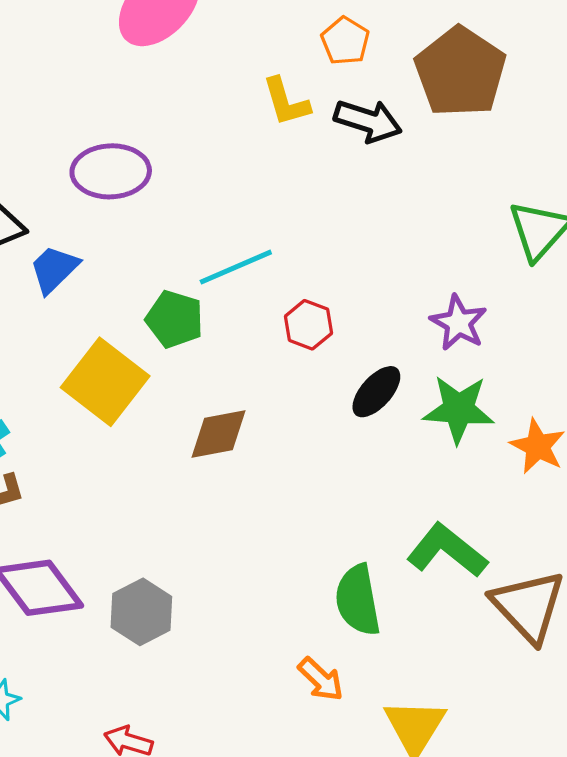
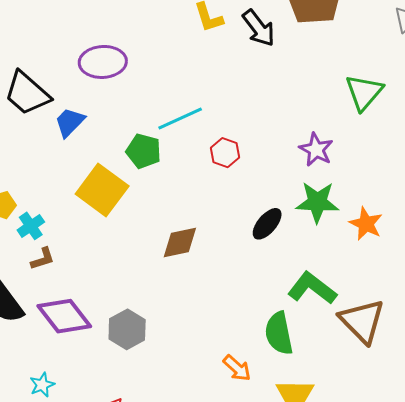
black arrow: (368, 121) -> (259, 28), turned 36
black ellipse: (376, 392) -> (267, 224), moved
brown diamond: (219, 434) -> (180, 243), moved
green semicircle: (358, 600) -> (279, 333), moved

